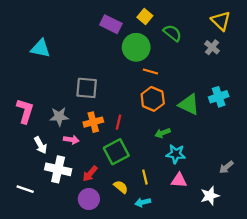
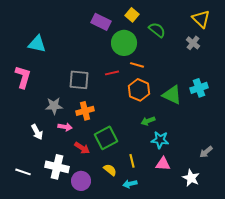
pink L-shape: (25, 111) -> (23, 77), moved
red line: (119, 122) -> (112, 73), moved, turned 64
white cross: (58, 169) -> (57, 167), moved
red arrow: (90, 174) -> (82, 148), moved, turned -98
white star: (210, 196) -> (191, 178), turned -30

